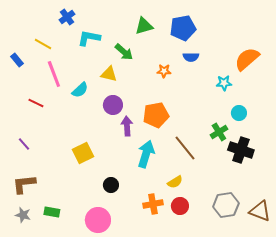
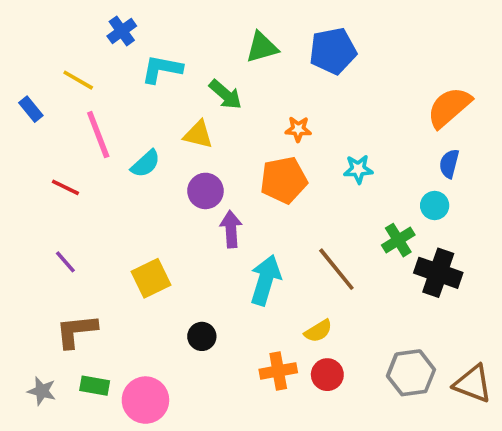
blue semicircle: (191, 57) -> (449, 164), moved, turned 105
cyan star: (224, 83) -> (358, 169), moved
orange pentagon: (156, 115) -> (284, 180), moved
purple line: (24, 144) -> (65, 262), moved
brown L-shape: (24, 184) -> (76, 331), moved
pink circle: (98, 220) -> (145, 400), moved

